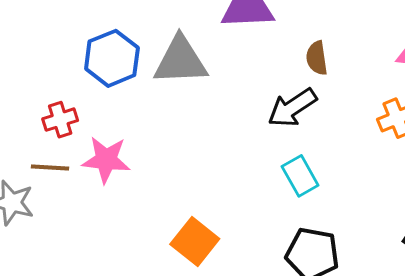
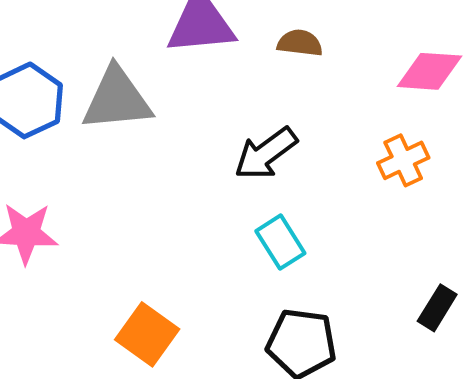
brown semicircle: (317, 58) -> (300, 43), moved, turned 108

